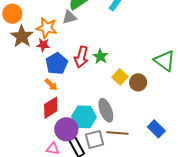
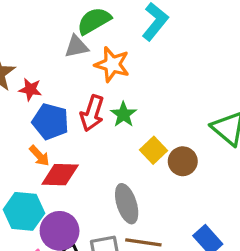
orange star: (47, 28) -> (112, 64), moved
blue pentagon: (57, 64) -> (51, 122), turned -30
red diamond: (51, 108) -> (60, 175), moved, turned 30
cyan hexagon: (84, 117) -> (24, 211), moved

